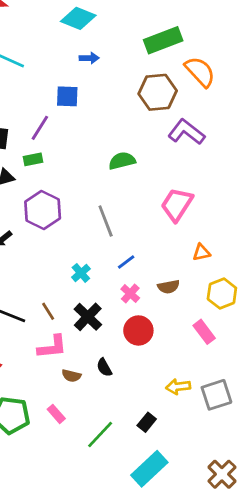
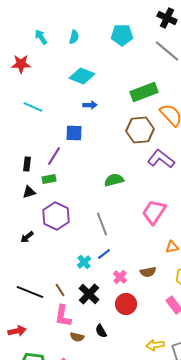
blue line: (126, 262) -> (104, 254), moved
pink L-shape: (52, 347) -> (63, 316), turned 105

